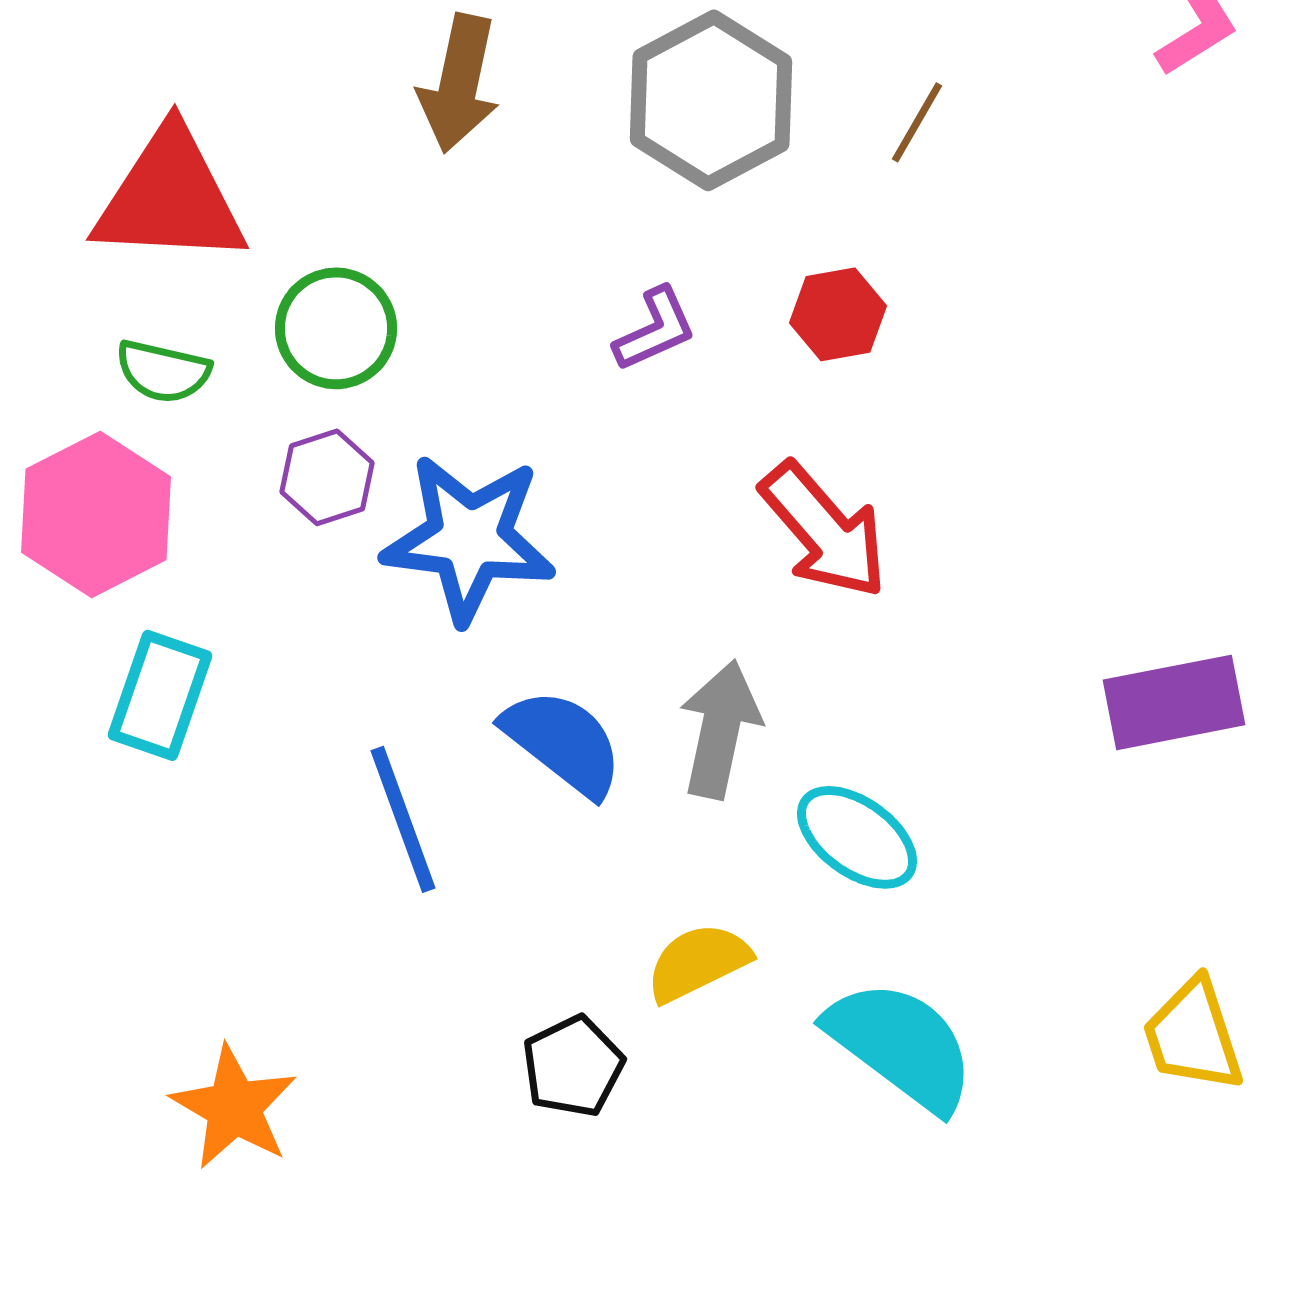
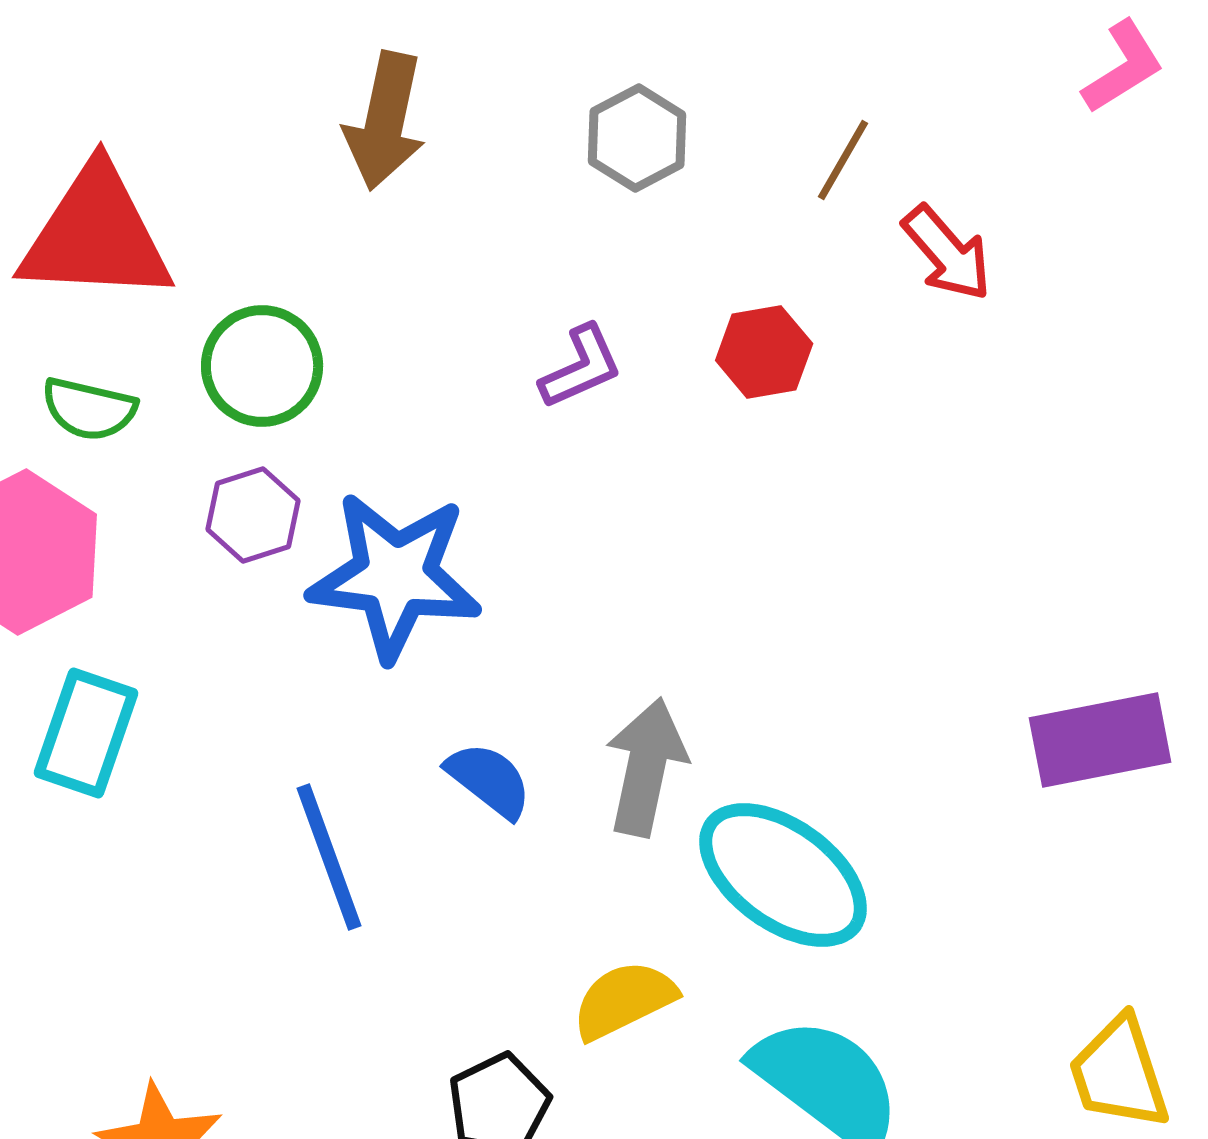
gray hexagon: (711, 100) -> (637, 138), size x0.6
red arrow: (824, 530) -> (947, 253), moved, size x0.7
blue semicircle: (563, 742) -> (489, 780), size x0.7
cyan ellipse: (857, 837) -> (783, 875), size x1.4

